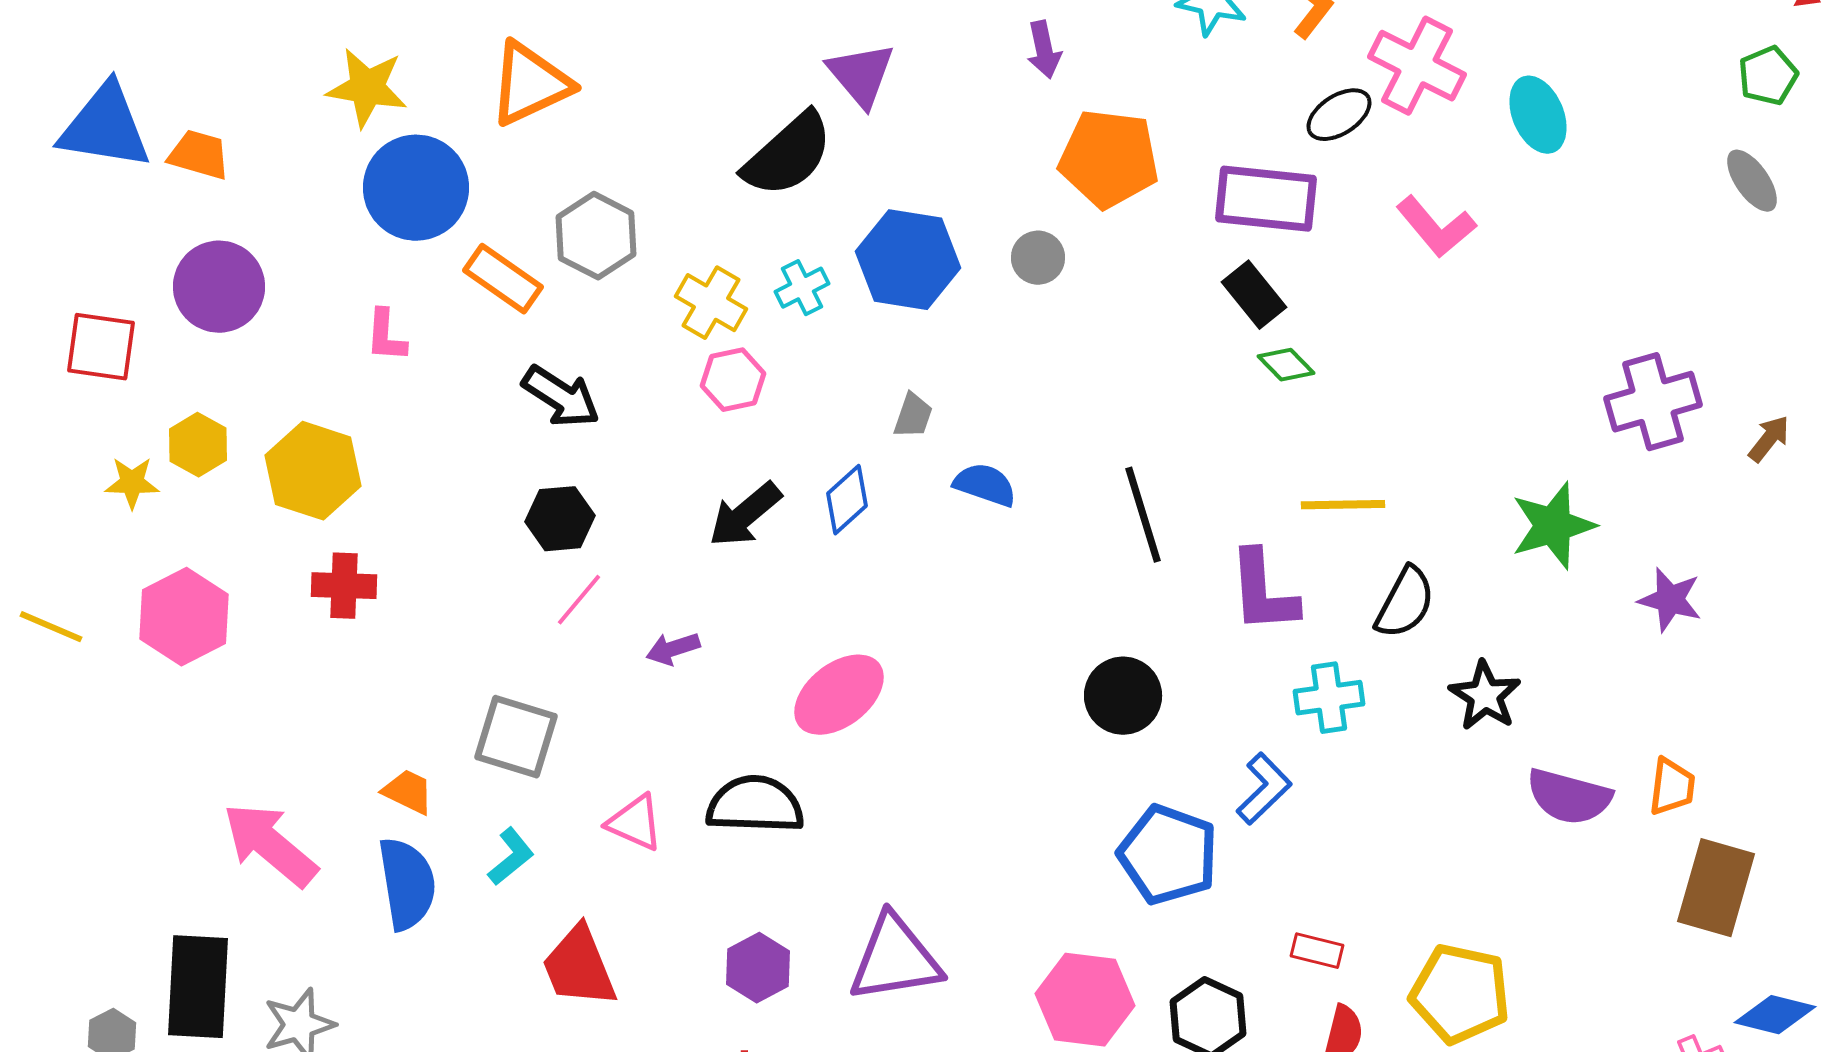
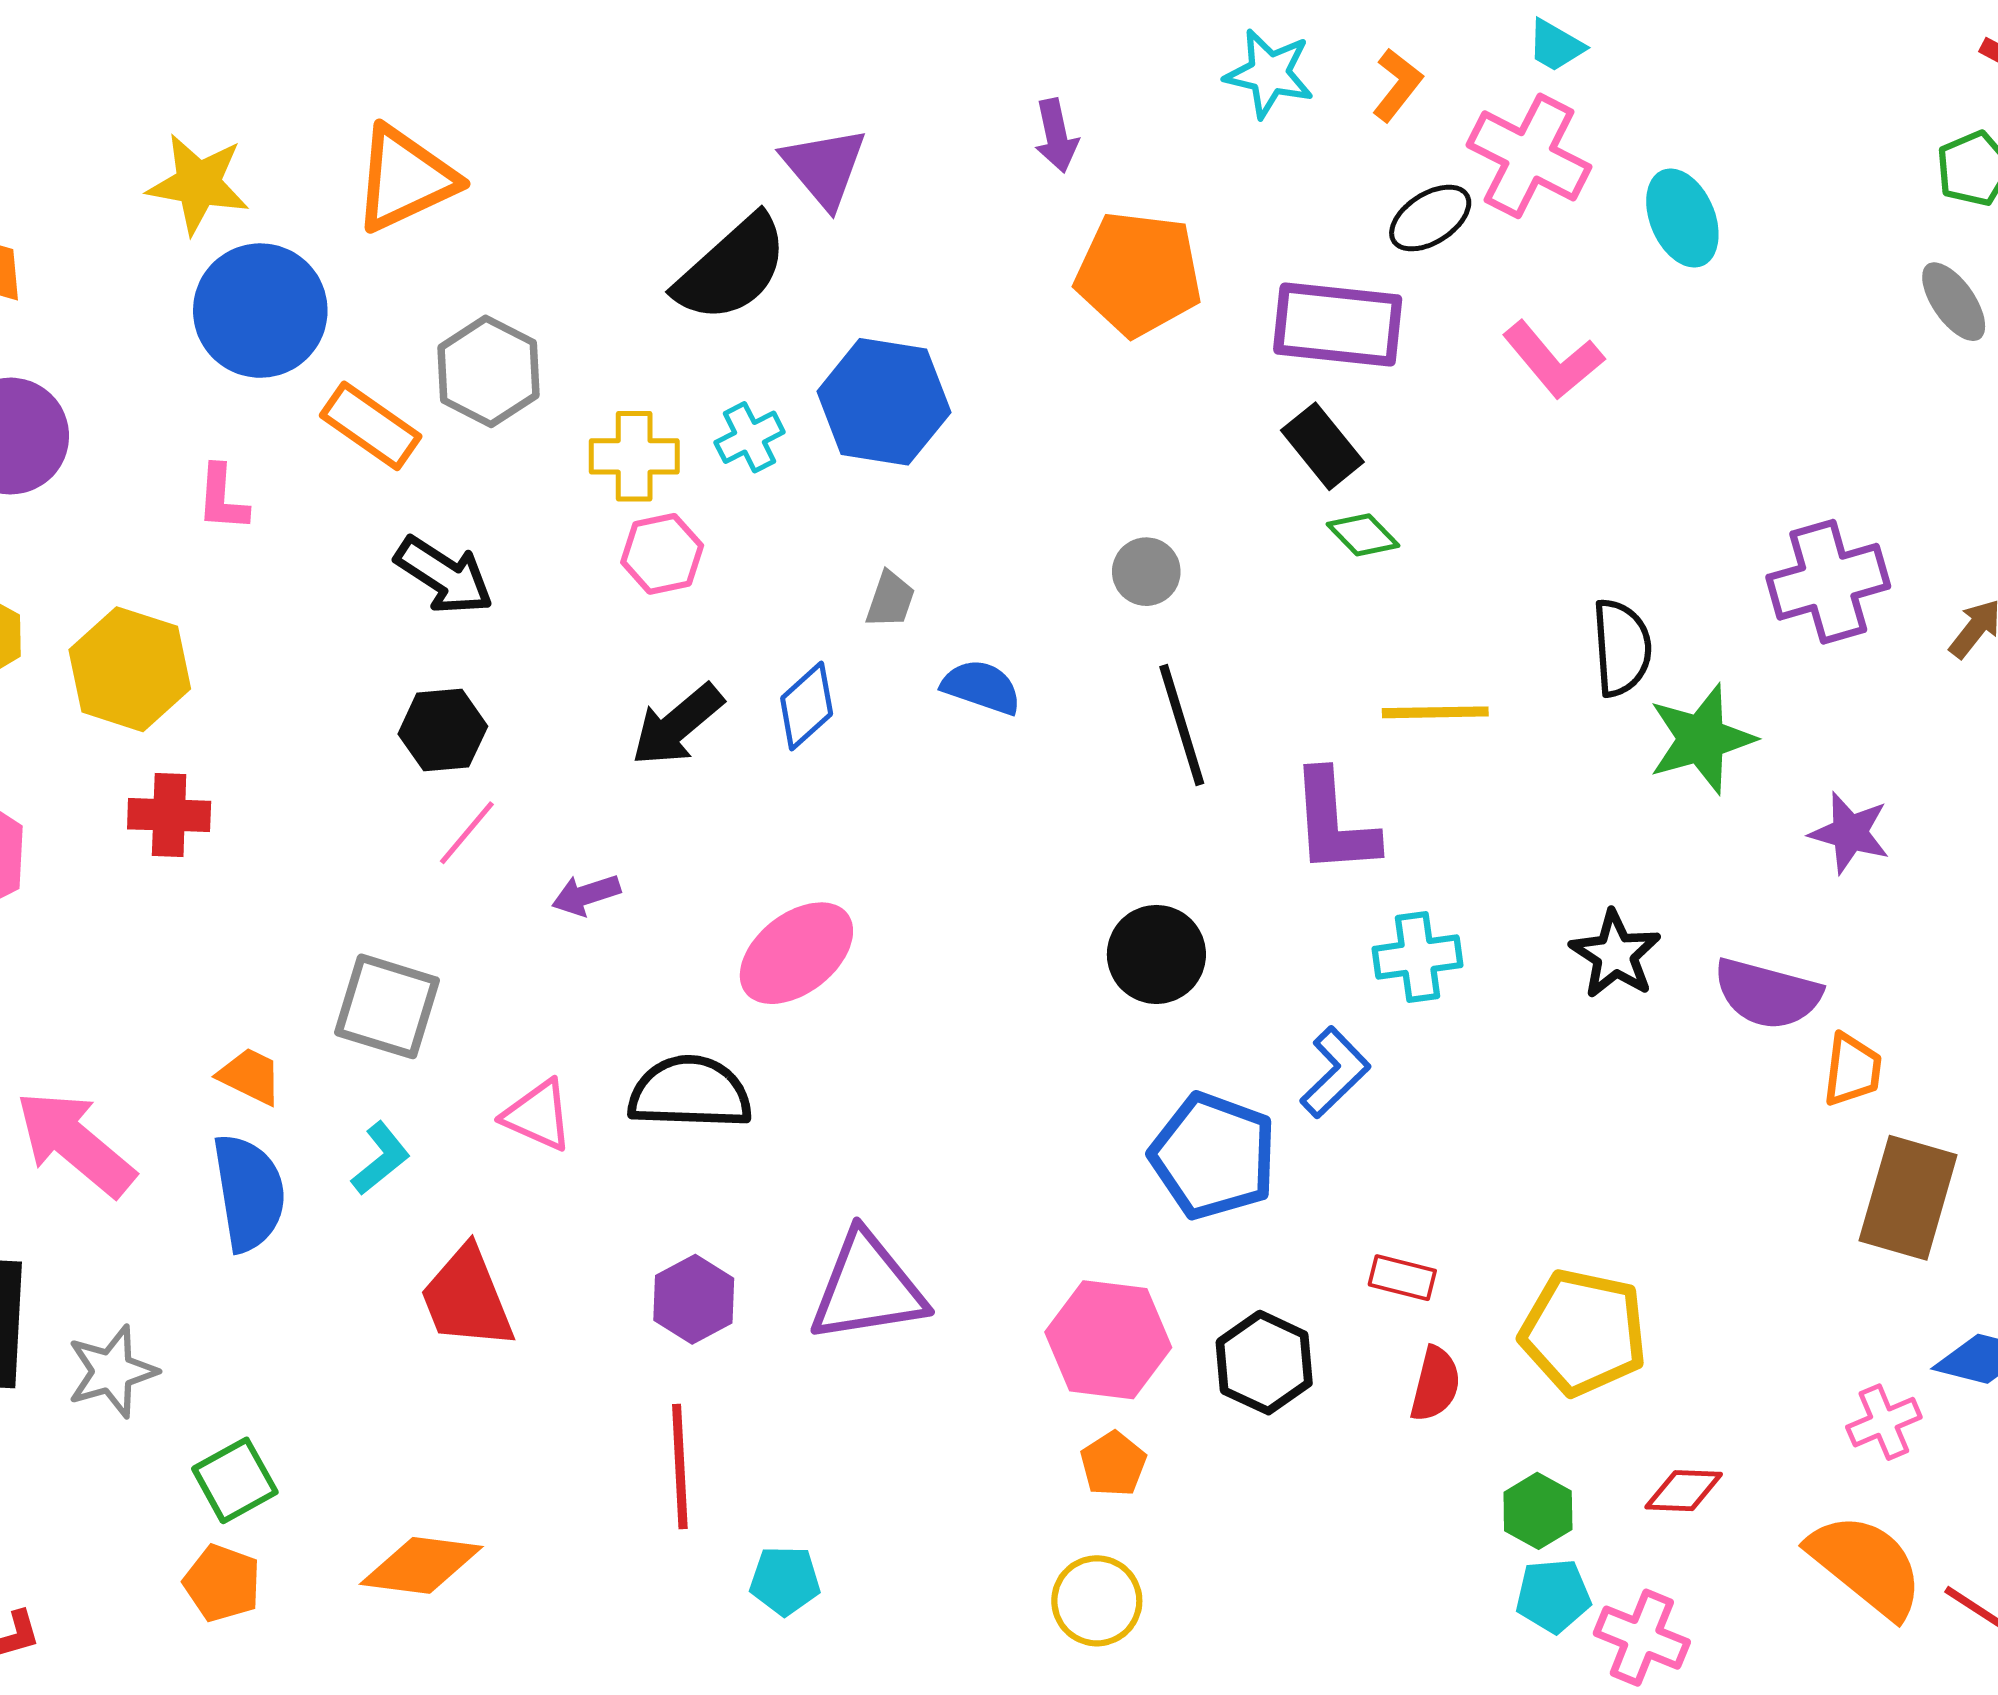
gray circle: (1038, 258) -> (1146, 572), moved
yellow cross: (711, 303) -> (634, 456), turned -30
black semicircle: (1405, 603) -> (1622, 648), moved, turned -32
purple semicircle: (1569, 797) -> (1767, 994), moved

